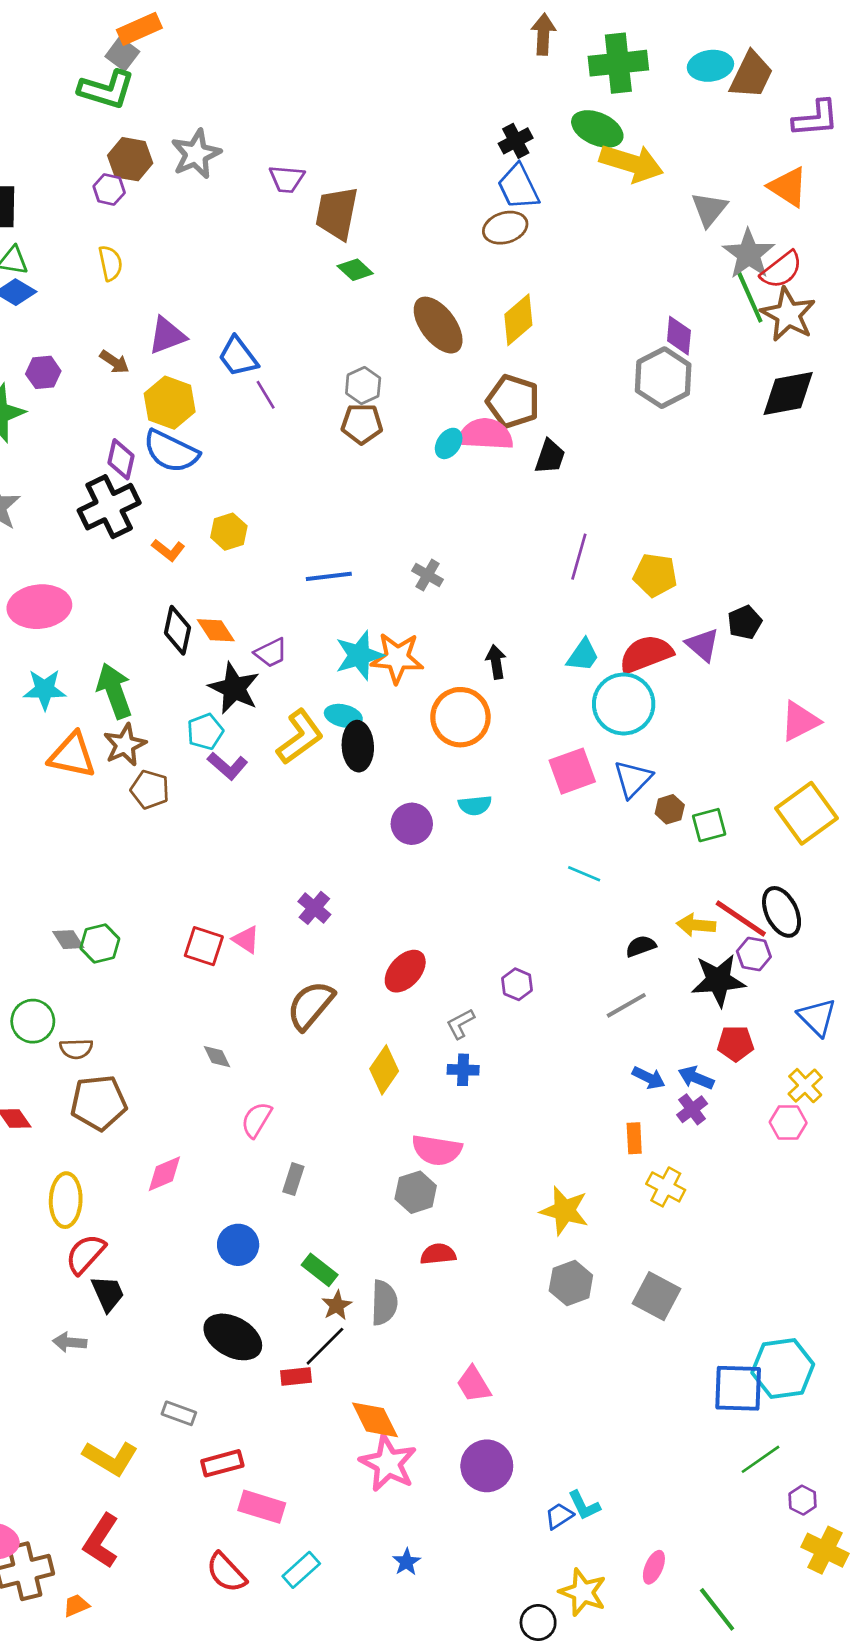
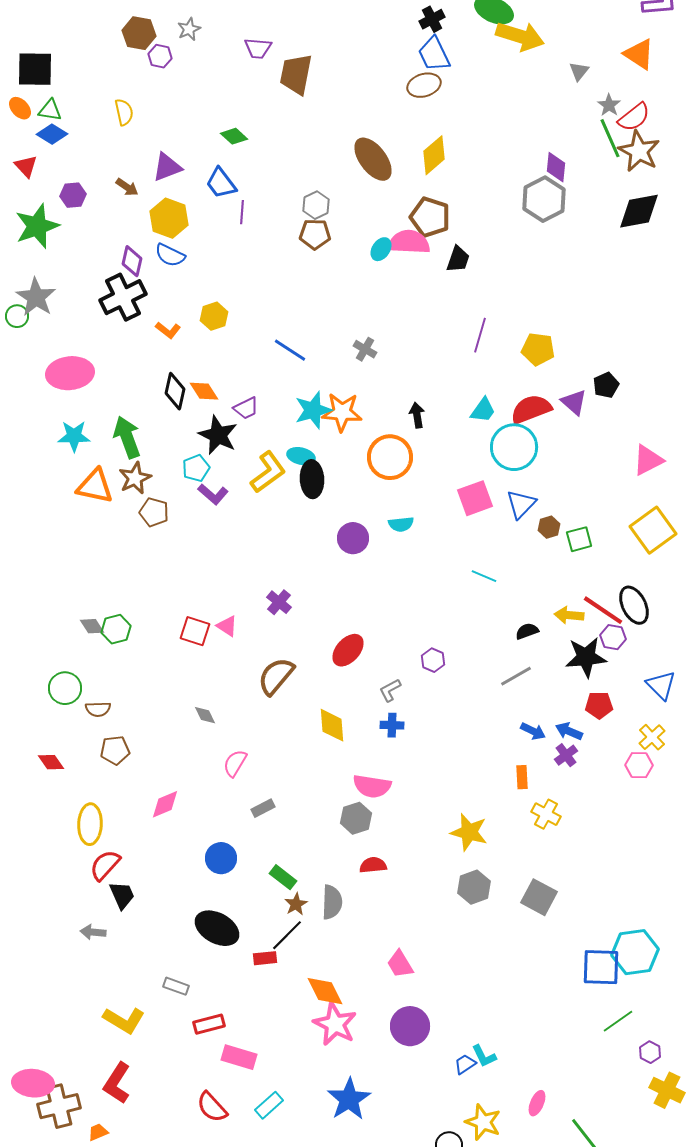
gray star: (196, 154) -> (189, 29), size x0.6
purple hexagon: (109, 189) -> (160, 56), moved
gray triangle: (709, 209) -> (579, 71), size x0.7
gray star: (749, 254) -> (609, 105), size x0.6
green diamond: (355, 270) -> (234, 136), moved
purple line: (266, 395) -> (242, 212), turned 35
blue semicircle: (171, 451) -> (170, 255), size x0.7
blue line: (329, 576) -> (290, 350), turned 40
yellow diamond: (384, 1070) -> (332, 725), turned -39
brown pentagon: (99, 1103) -> (115, 750), size x0.7
gray rectangle: (293, 1179) -> (263, 808), turned 45
blue star: (406, 1562) -> (349, 1099), size x2.0

